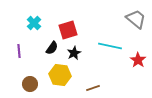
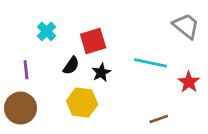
brown circle: (30, 84) -> (21, 108), moved, size x1.5
brown line: (93, 88) -> (159, 119), moved

